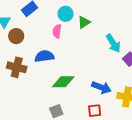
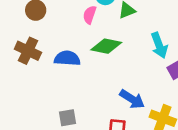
blue semicircle: (44, 56) -> (67, 58), moved
green diamond: (63, 82) -> (106, 46), moved

